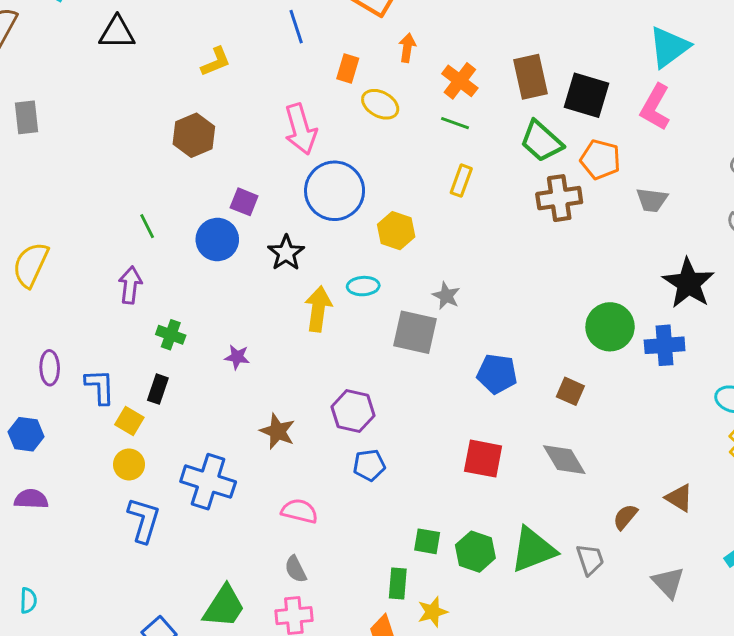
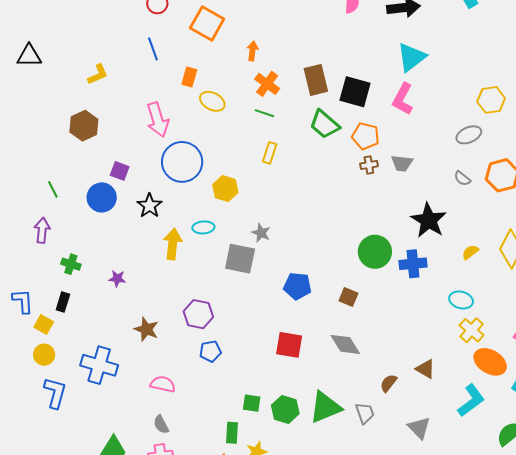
orange arrow: (407, 48) -> (252, 51), moved
brown cross: (559, 198) -> (369, 165), moved, size x0.6

